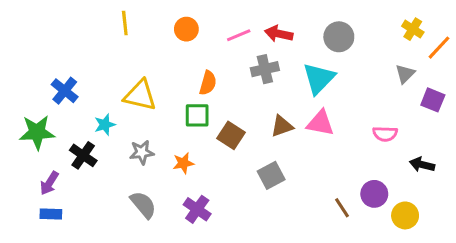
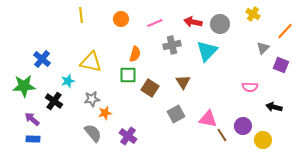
yellow cross: (413, 29) -> (253, 14), moved
red arrow: (279, 34) -> (193, 22), moved
pink triangle: (320, 123) -> (208, 119), moved
brown triangle: (282, 126) -> (183, 82), turned -42
orange star: (183, 163) -> (105, 113), moved
purple arrow: (49, 183) -> (32, 119), turned 98

